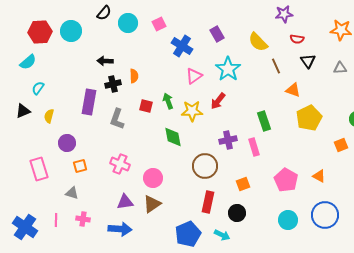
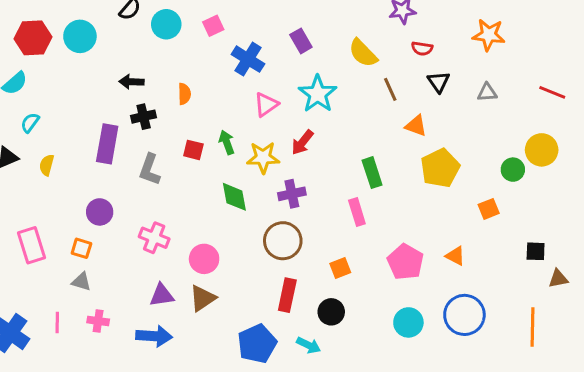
orange semicircle: (134, 76) -> (184, 94), moved
purple cross: (228, 140) -> (292, 194), moved
purple circle: (67, 143) -> (100, 212), moved
orange square: (80, 166) -> (81, 248), moved, turned 32

